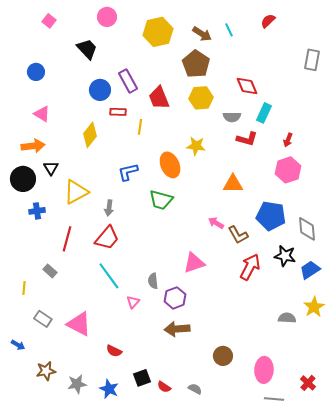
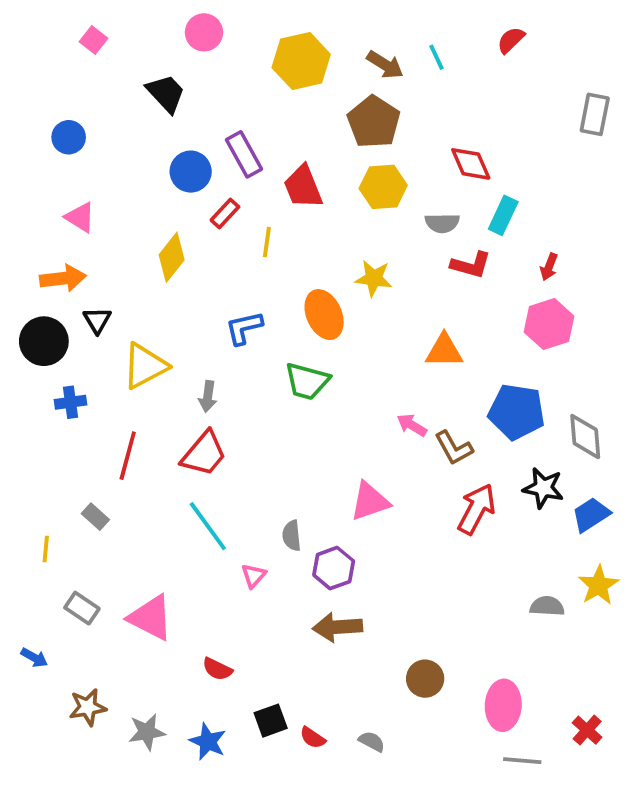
red rectangle: (118, 112) -> (225, 213), turned -49

